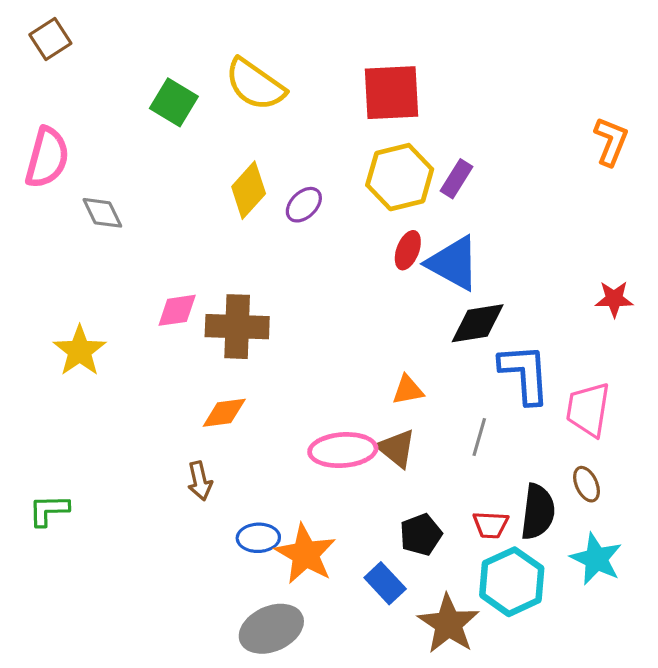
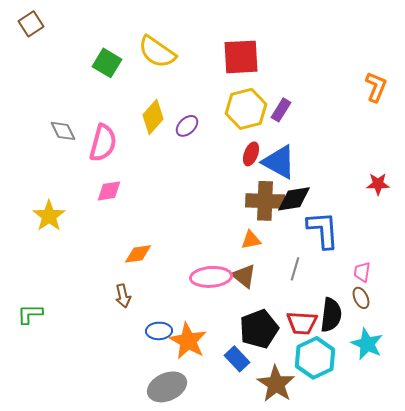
pink semicircle: (47, 158) -> (103, 143), moved
brown cross: (237, 327) -> (265, 201), moved
pink trapezoid: (588, 409) -> (362, 272), moved, size x0.6
red trapezoid: (491, 525) -> (302, 323), size x1.4
black pentagon: (421, 535) -> (259, 329), size x1.5

